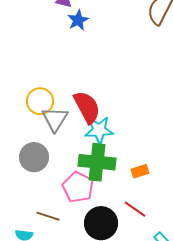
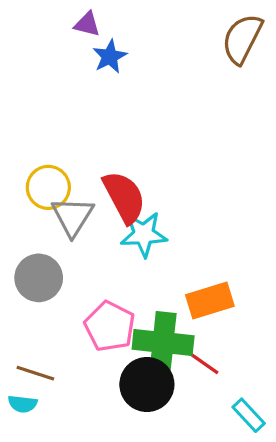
green cross: (97, 162) -> (163, 342), moved
orange rectangle: (140, 171) -> (210, 300), size x1.6
brown line: (48, 216) -> (35, 373), moved

